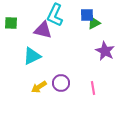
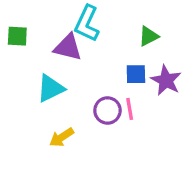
blue square: (87, 15) -> (136, 74), moved
purple circle: (61, 83) -> (107, 110), moved
pink line: (93, 88) -> (130, 109), moved

